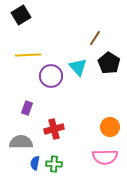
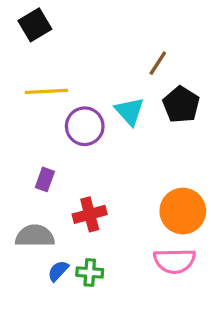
orange circle: (110, 127) -> (183, 211), size x1.4
blue semicircle: (35, 163) -> (58, 271), turned 32

